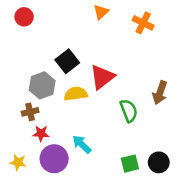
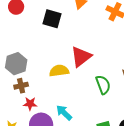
black square: (67, 61) -> (52, 19), moved, turned -36
gray hexagon: (42, 85) -> (16, 64), moved

